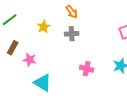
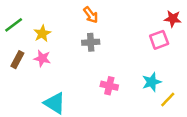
yellow star: (44, 27) -> (42, 34), moved
pink star: (30, 60) -> (42, 58), moved

